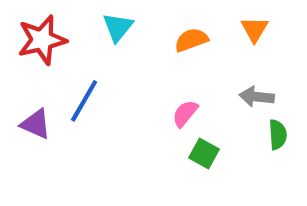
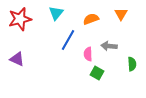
gray arrow: (257, 97) -> (109, 46), moved
blue line: (84, 101) -> (68, 40), moved
pink semicircle: (185, 114) -> (88, 54), turned -40

